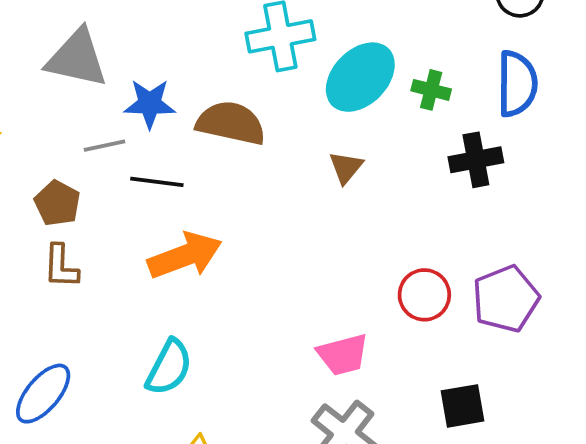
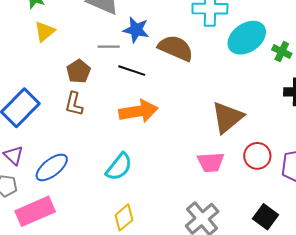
brown triangle: (346, 167) -> (227, 117), moved, size x1.8
pink trapezoid: (343, 355) -> (211, 162), moved
black square: (462, 406) -> (265, 217), turned 35

